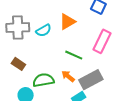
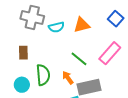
brown rectangle: (18, 64) -> (23, 53), turned 40
green semicircle: (43, 80) -> (43, 75), turned 80

